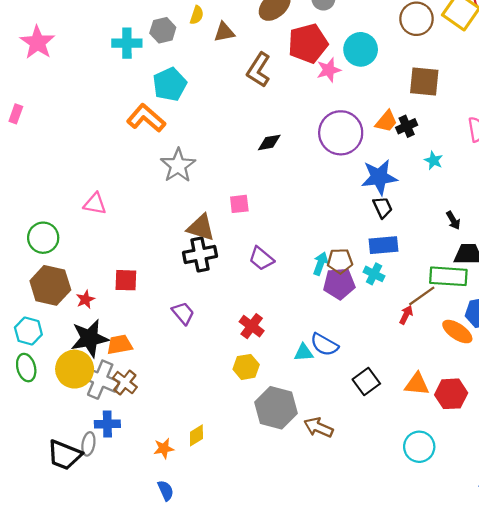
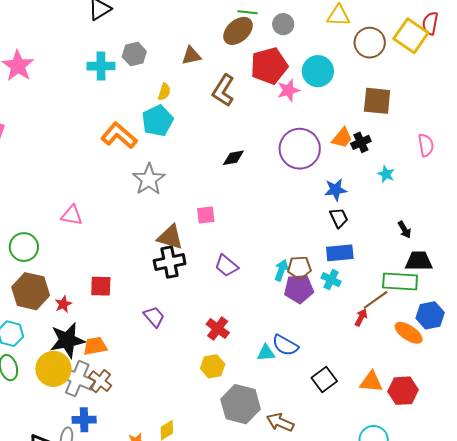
yellow semicircle: (197, 15) -> (164, 92), moved
cyan pentagon: (170, 84) -> (157, 121), moved
blue star: (379, 177) -> (336, 190), size x0.7

